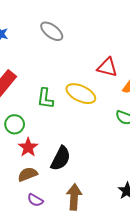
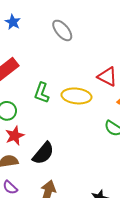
yellow ellipse: (81, 94) -> (76, 96), turned -32

